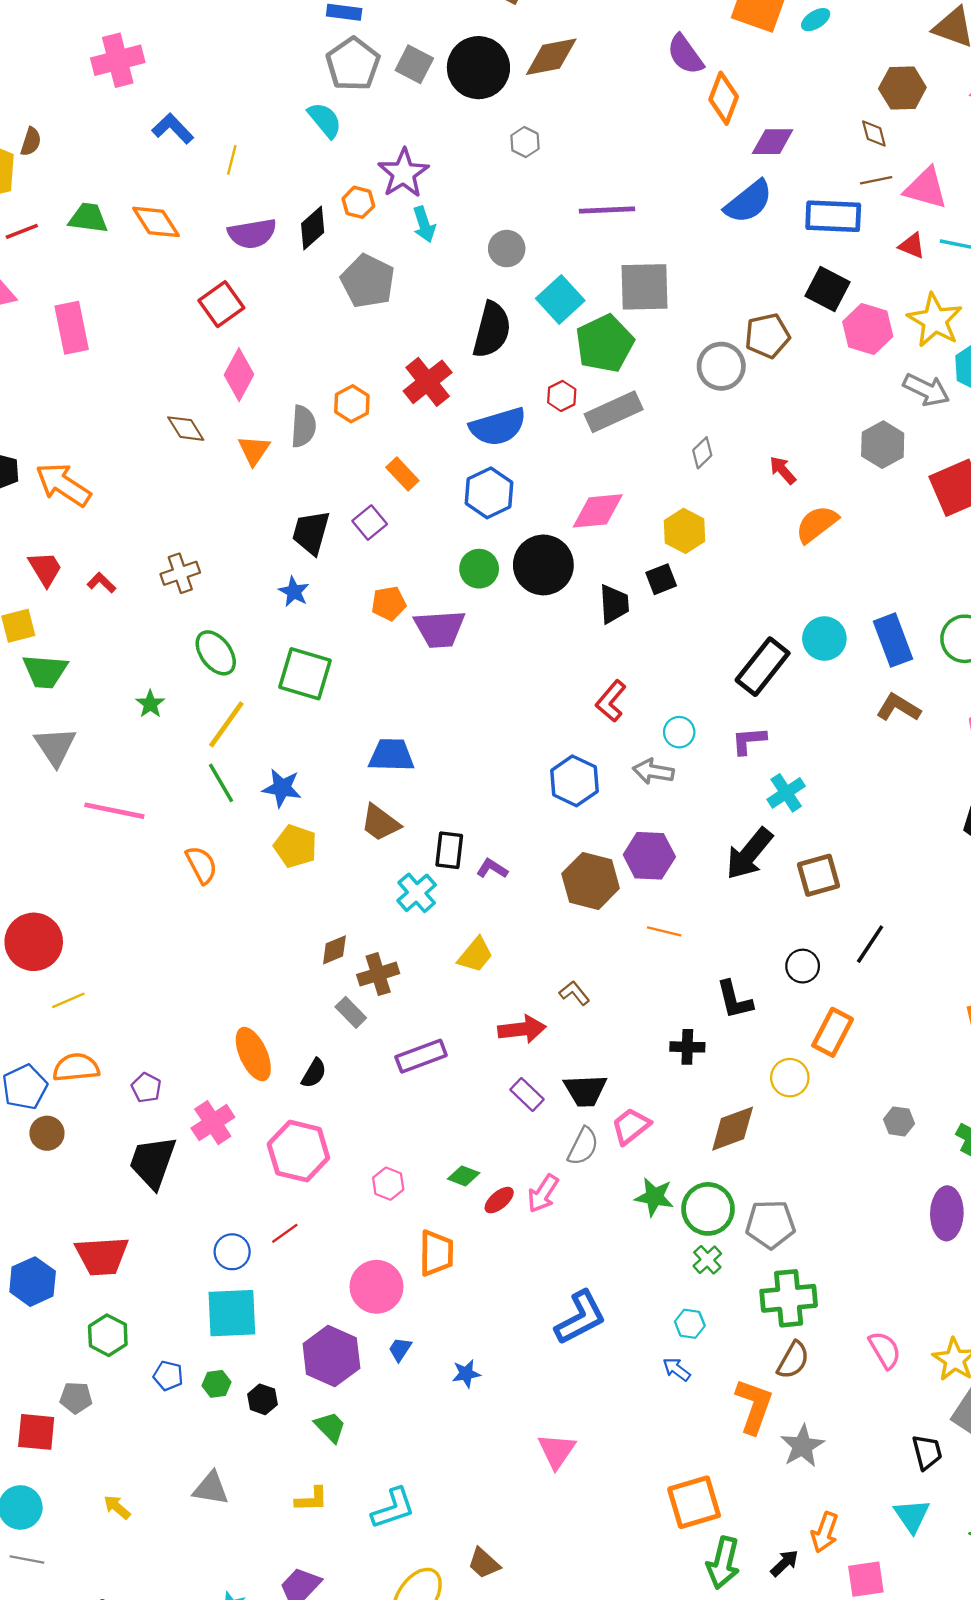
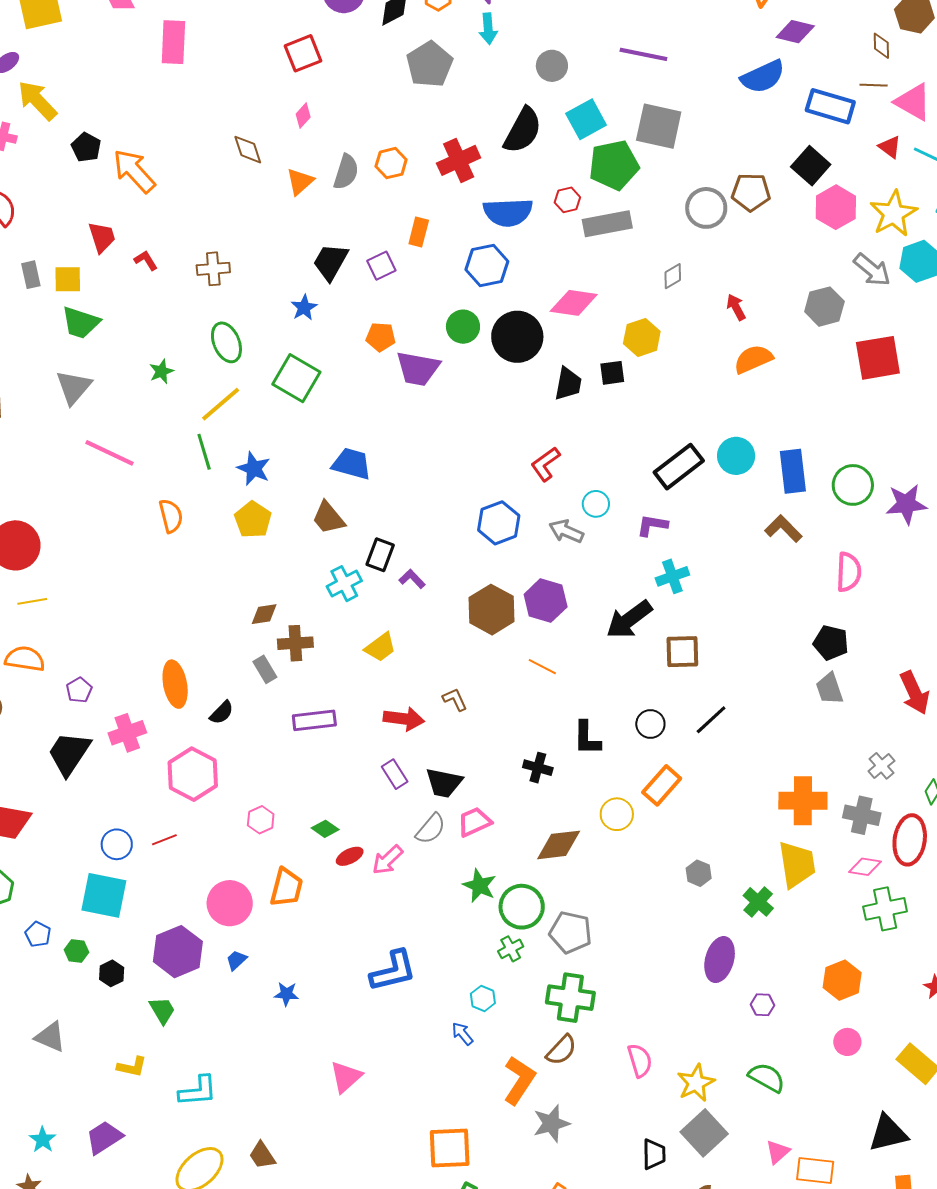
pink diamond: (239, 375) -> (303, 116), size x0.6
orange rectangle: (402, 474) -> (419, 232), turned 44

